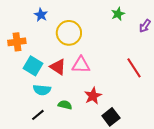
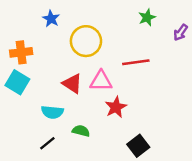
cyan square: (33, 66) -> (17, 82), moved
red line: (134, 68) -> (136, 62), moved, turned -65
red star: (93, 96) -> (116, 107), moved

